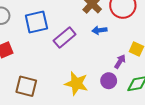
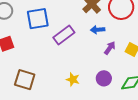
purple arrow: (120, 61) -> (110, 48), moved
yellow star: (76, 84) -> (73, 79), size x0.6

